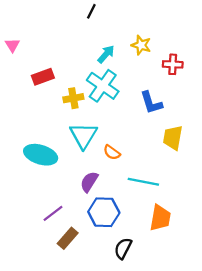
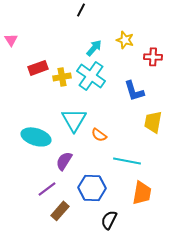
yellow cross: (73, 98) -> (62, 77), moved
purple semicircle: (89, 182) -> (64, 161), moved

